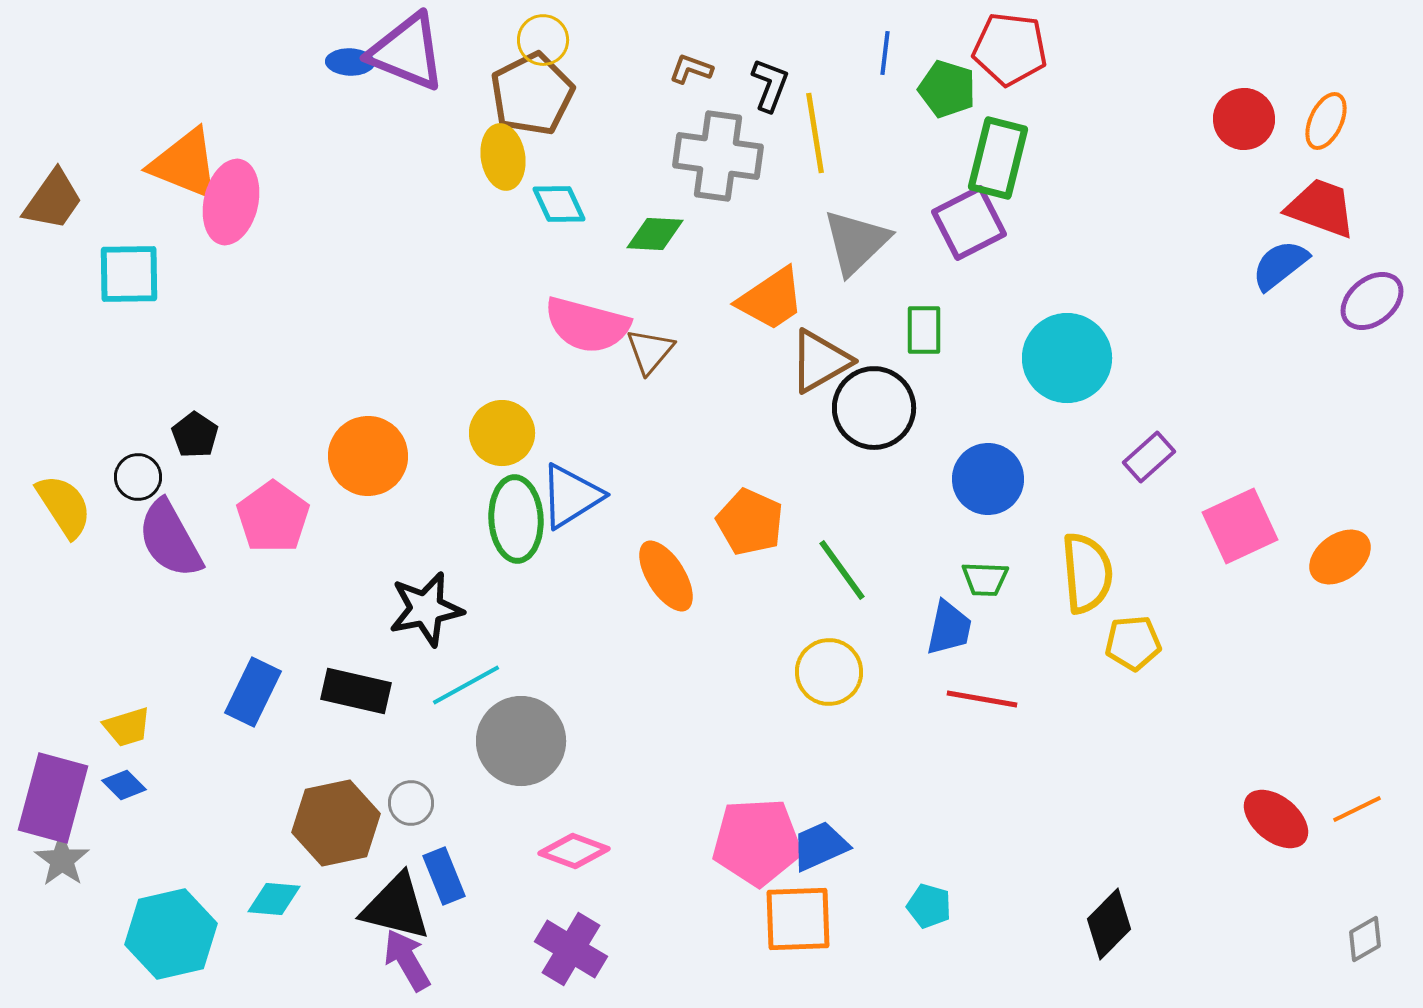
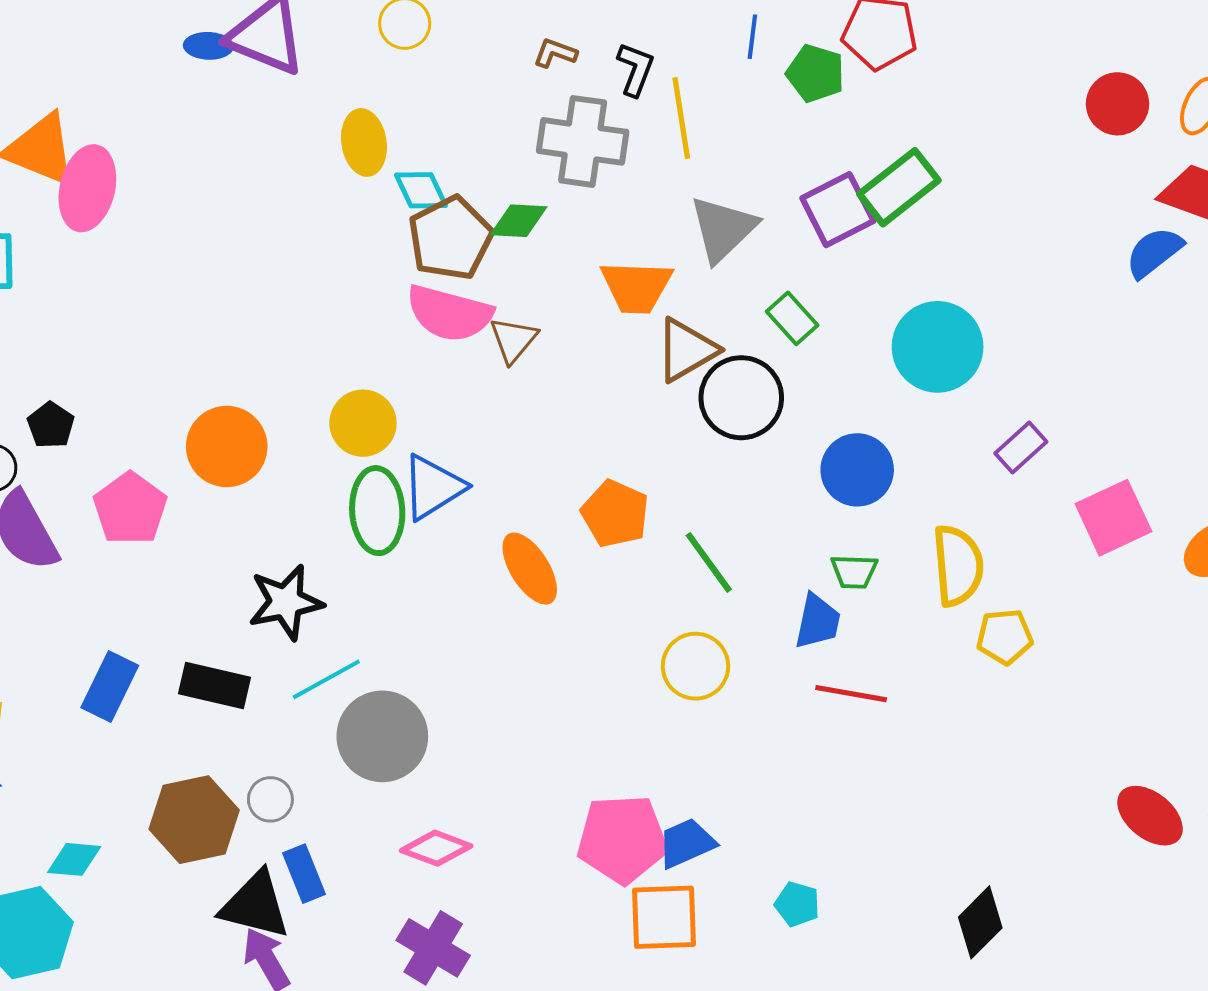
brown pentagon: (532, 94) -> (450, 238), moved
green rectangle: (998, 158) -> (899, 187), moved, turned 38
orange trapezoid: (771, 299) -> (637, 287), turned 36
green rectangle: (924, 330) -> (792, 318), turned -42
cyan diamond: (274, 899) -> (74, 859), moved

